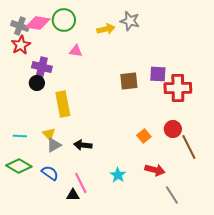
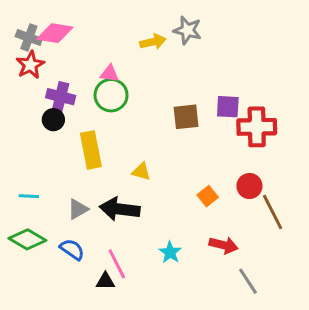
green circle: (64, 20) -> (111, 95), moved
yellow triangle: (49, 134) -> (141, 172), moved, turned -32
black arrow: (83, 145) -> (120, 209), size x1.5

